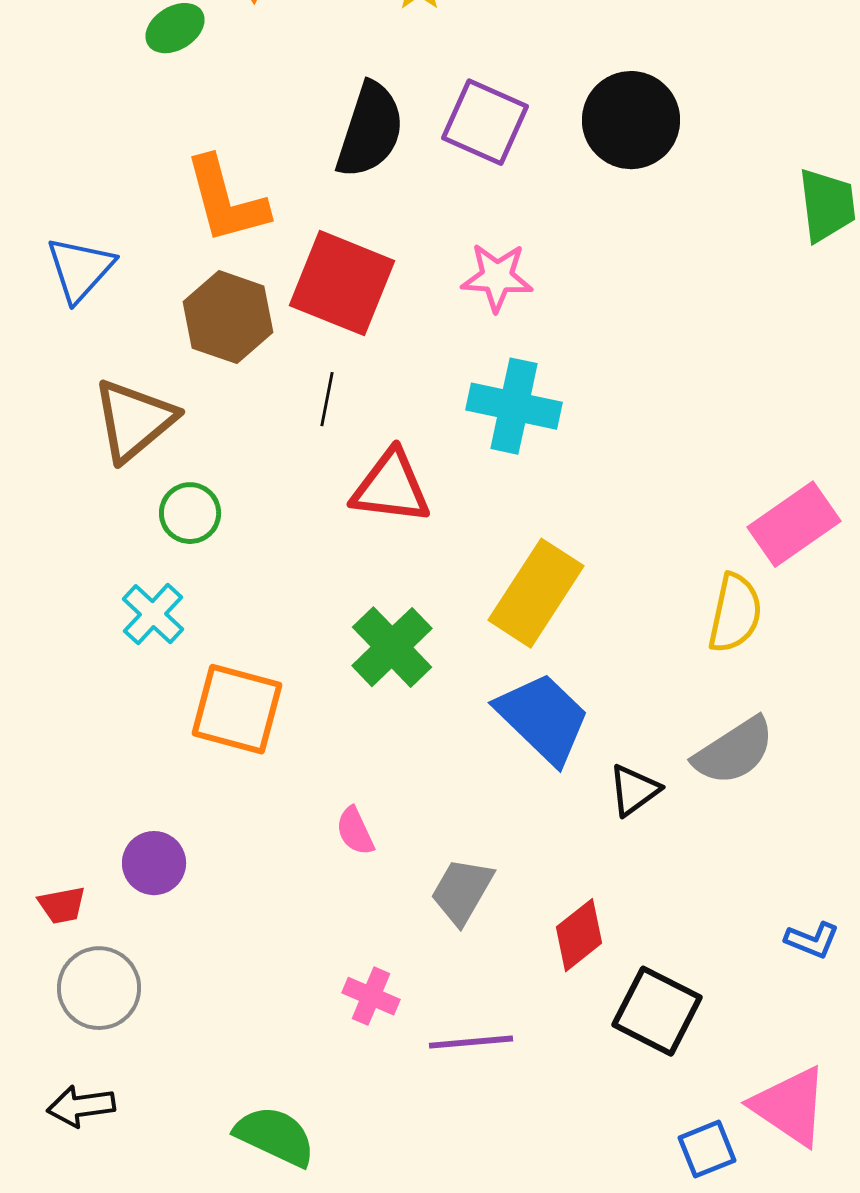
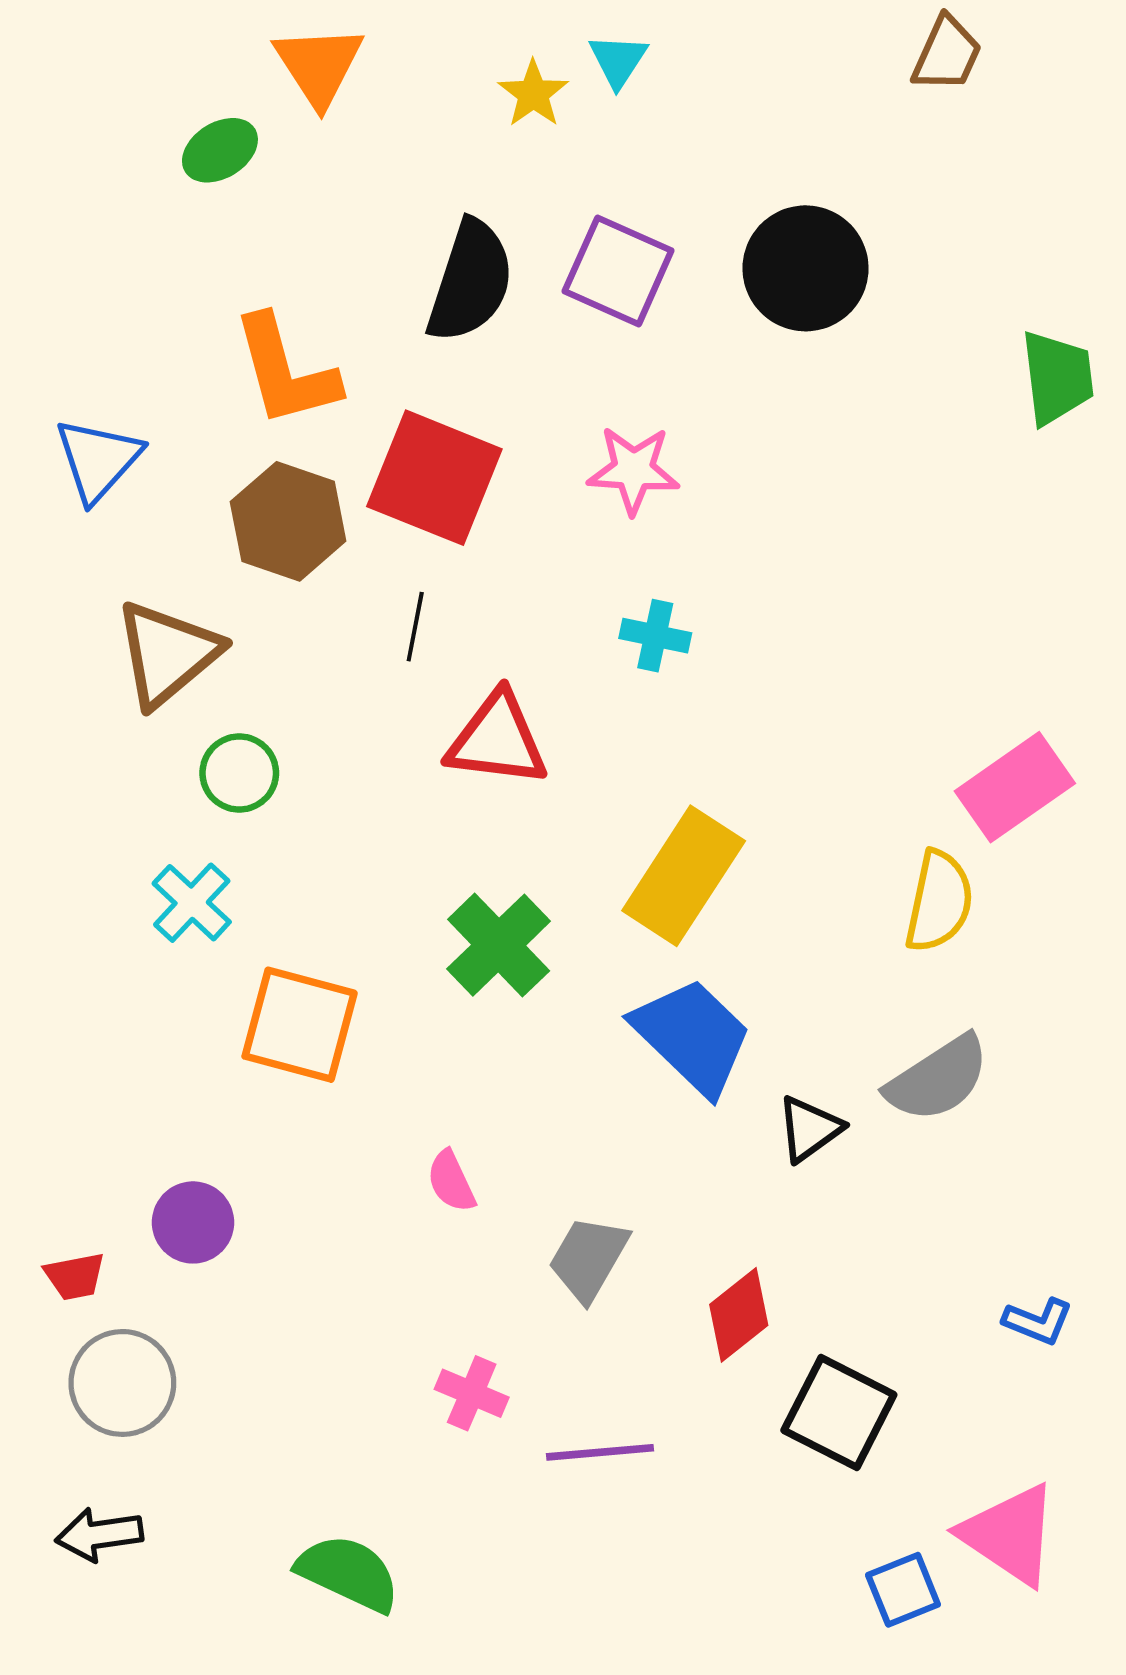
cyan cross: (514, 406) -> (655, 636), size x0.6

